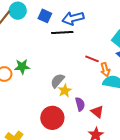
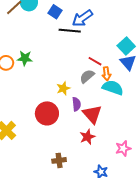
blue arrow: (73, 18) -> (82, 18), turned -30
gray semicircle: (57, 81) -> (87, 76), moved
red triangle: (97, 112) -> (92, 114), size x1.5

